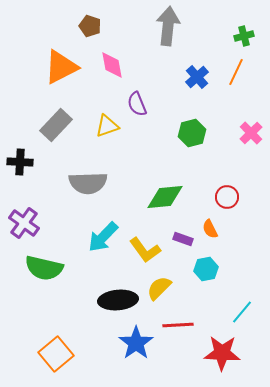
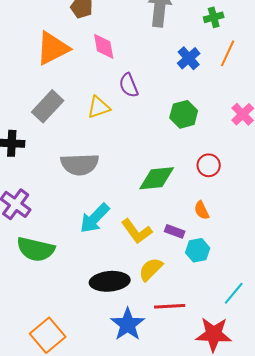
green cross: (244, 36) -> (214, 17), moved
red circle: (227, 197) -> (209, 165), moved
purple rectangle: (183, 239) -> (175, 231), moved

